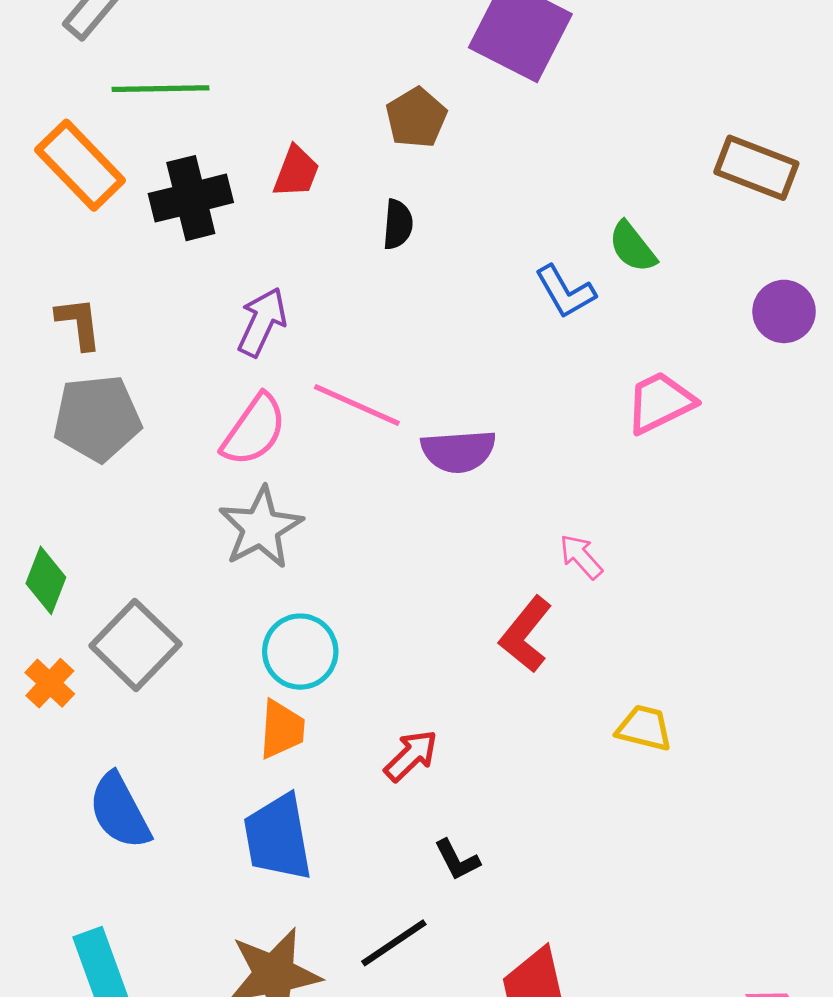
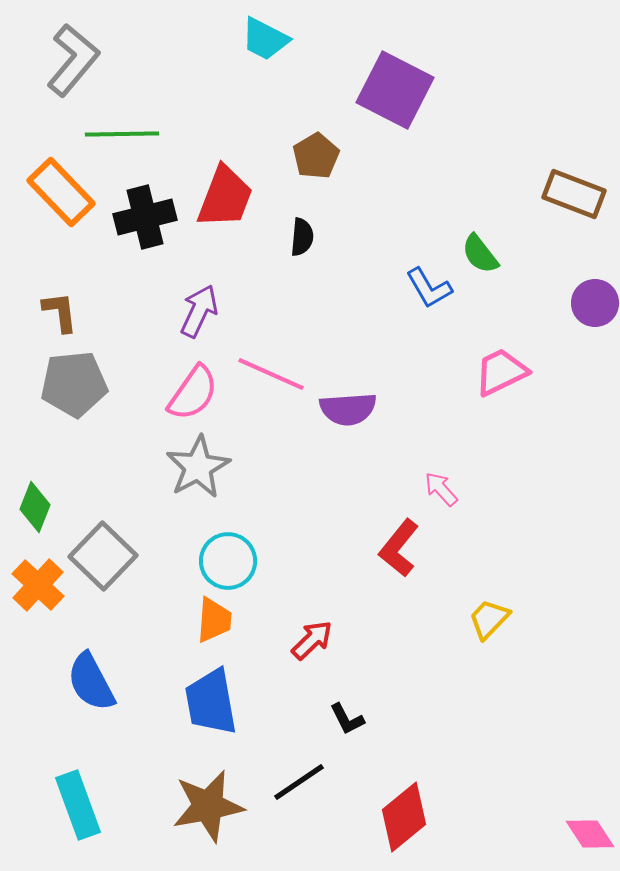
red trapezoid: (296, 172) -> (225, 197), size x1.6
orange cross: (50, 683) -> (38, 585), size x1.4
yellow trapezoid: (644, 728) -> (489, 619), turned -60

